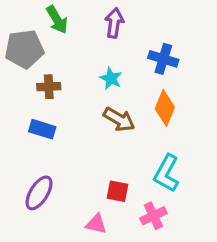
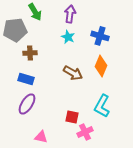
cyan star: (111, 78) -> (68, 37), moved
purple ellipse: (39, 193) -> (27, 104), moved
pink cross: (153, 216) -> (85, 132), moved
pink triangle: (96, 224) -> (41, 137), moved

